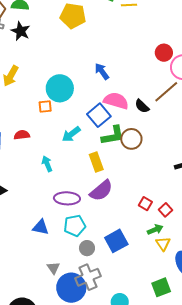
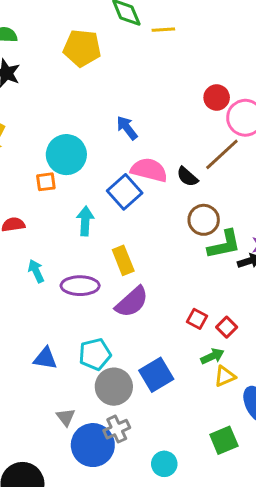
cyan arrow: (71, 134) -> (85, 221), turned 132
green L-shape: (113, 135) -> (224, 244), moved
brown circle: (131, 139) -> (204, 220), moved
cyan arrow: (47, 164) -> (36, 271), moved
purple ellipse: (67, 198) -> (80, 286), moved
yellow triangle: (163, 244) -> (225, 376), turned 42
gray circle: (87, 248) -> (114, 387), size x1.6
gray cross: (88, 277) -> (117, 429), size x0.7

